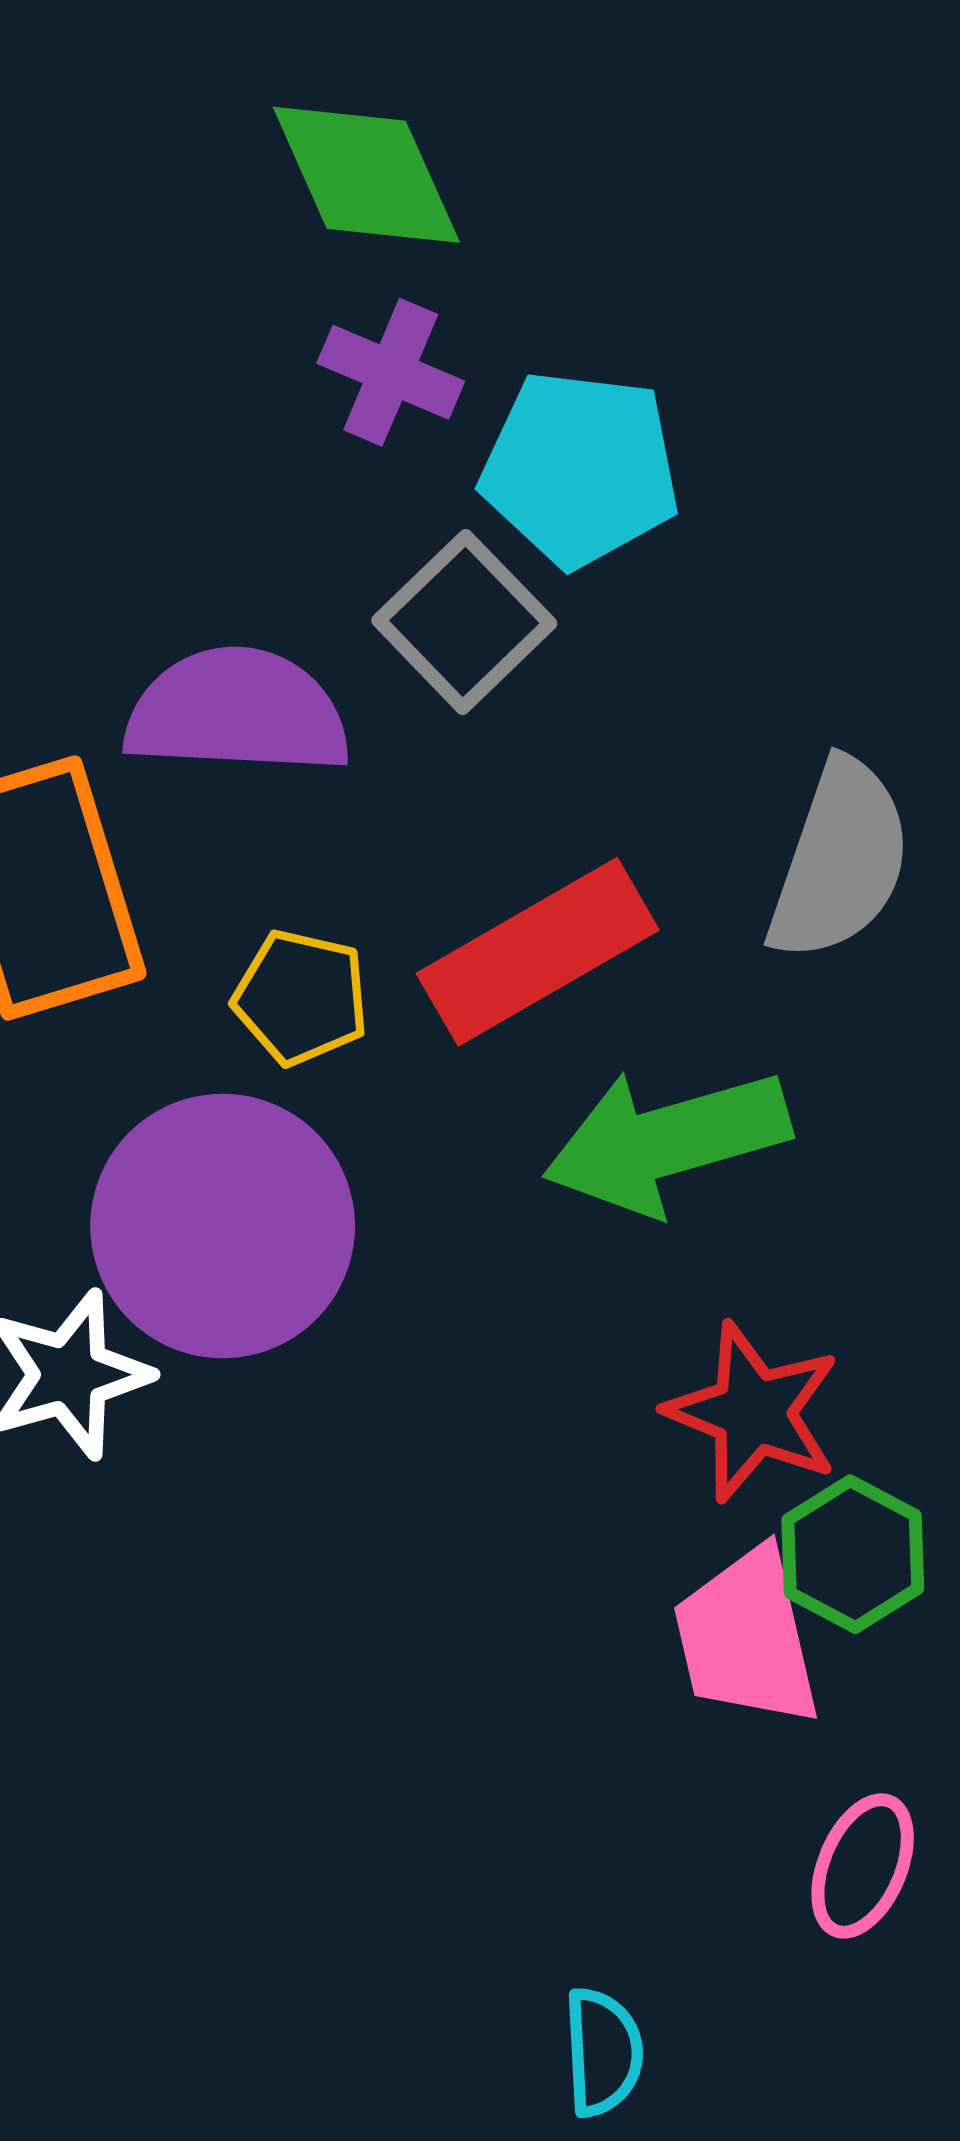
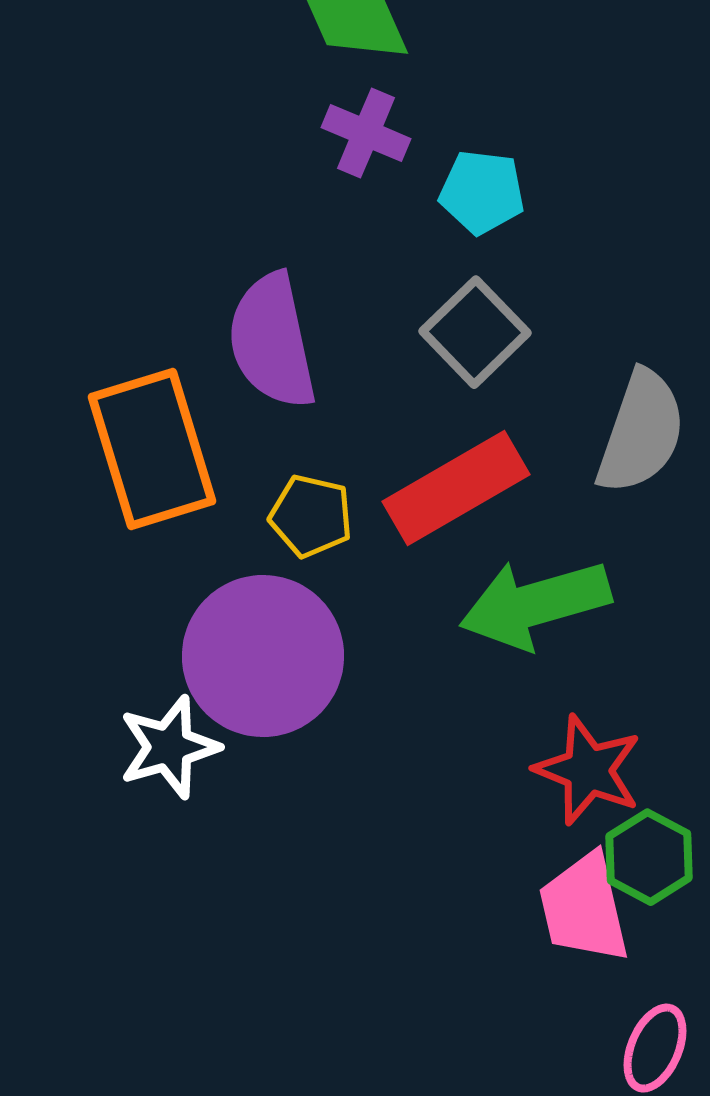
cyan pentagon: (580, 469) -> (482, 192), size x0.7
gray square: (464, 622) -> (475, 332), moved
purple semicircle: (237, 712) -> (272, 341), turned -105

